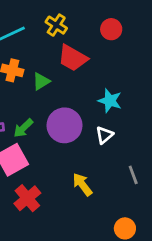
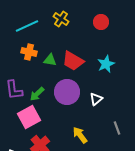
red trapezoid: (73, 58) -> (73, 61), moved
green triangle: (41, 81) -> (50, 60), turned 40
cyan star: (110, 101) -> (106, 64), moved, turned 30

